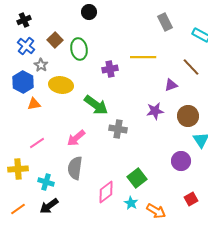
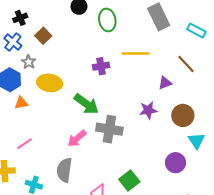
black cross: (24, 20) -> (20, 18), moved
gray rectangle: (165, 22) -> (159, 17), size x1.4
green ellipse: (79, 49) -> (107, 20), moved
gray cross: (118, 129) -> (109, 129), size x1.4
pink arrow: (76, 138) -> (77, 139), moved

